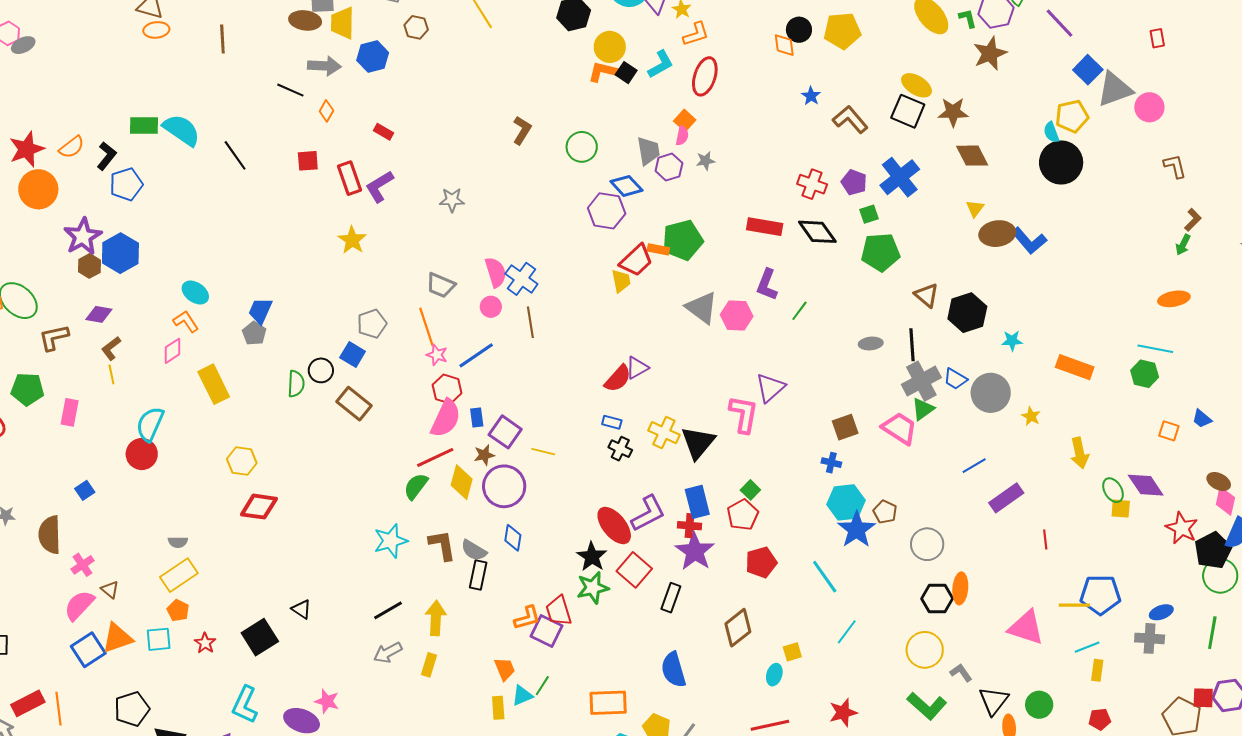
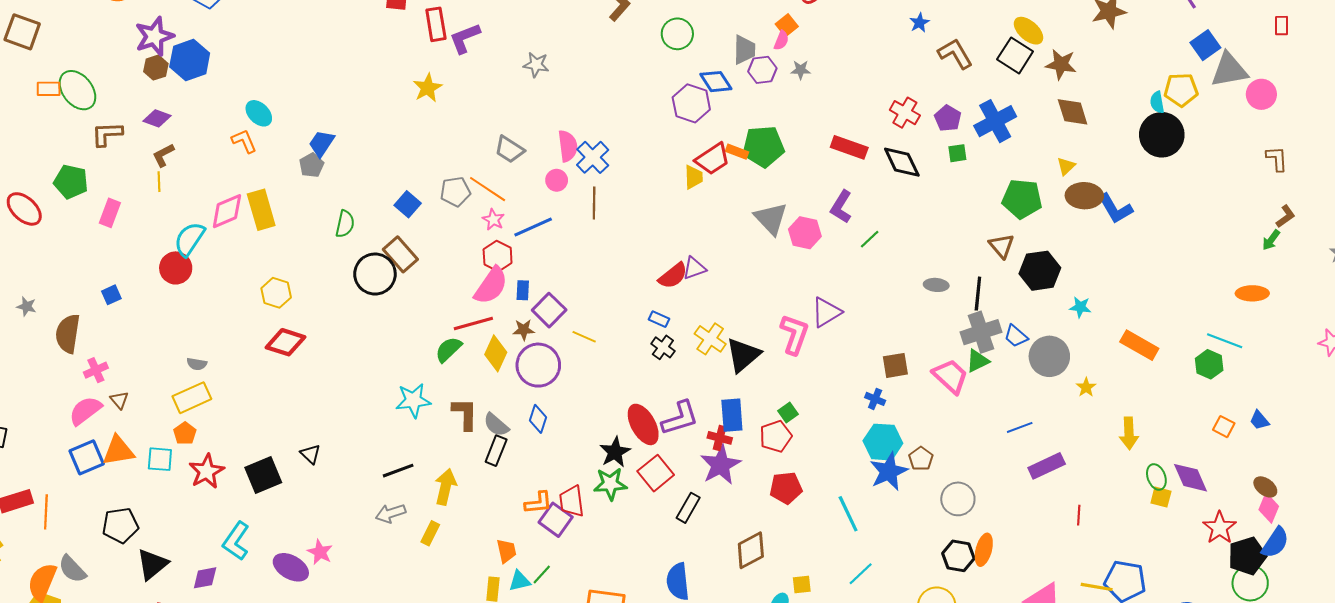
green pentagon: (880, 252) -> (1022, 199), moved
gray pentagon: (372, 324) -> (455, 192), moved
orange line: (426, 327) -> (488, 189), turned -48
pink diamond: (172, 351) -> (227, 211), moved, size x1.4
black circle: (321, 370) -> (375, 274), moved, size x1.6
red star: (205, 643) -> (207, 471), size x1.6

